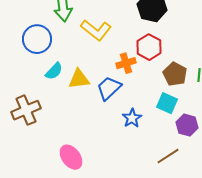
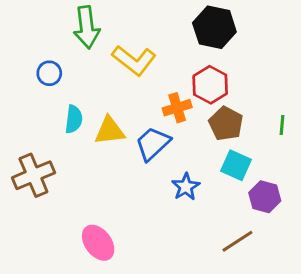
blue circle: (37, 39) -> (49, 73), size x0.6
cyan semicircle: (54, 71) -> (74, 119), turned -36
brown pentagon: (175, 74) -> (226, 124), moved

